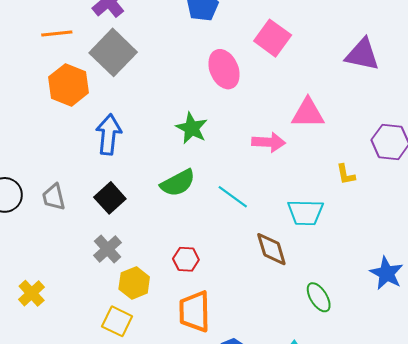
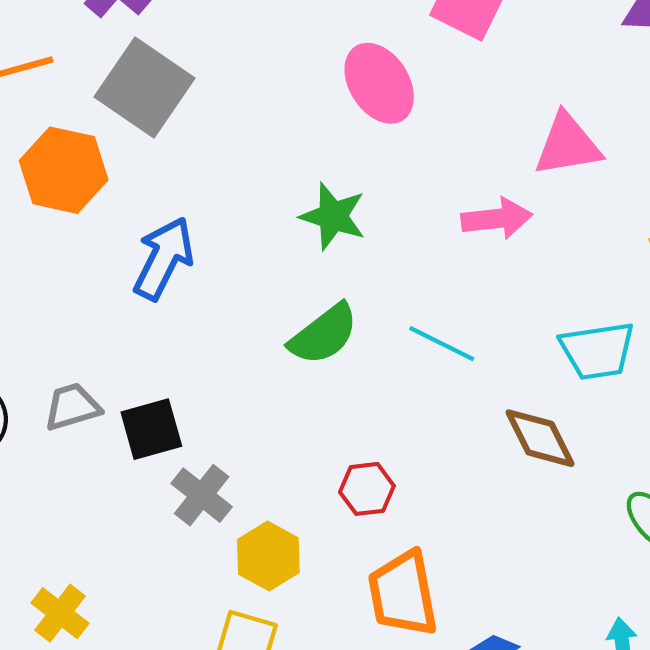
blue arrow: (109, 134) -> (164, 258), turned 30
gray trapezoid: (54, 197) -> (72, 407), turned 96
black square: (110, 198) -> (151, 429), moved, turned 36

